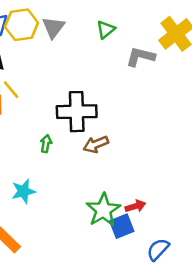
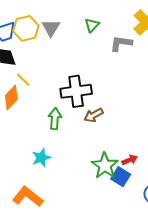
green arrow: (46, 144) -> (55, 119), size x1.5
blue square: (122, 226) -> (121, 177), turned -30

